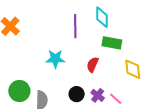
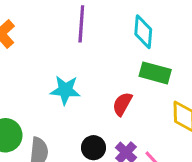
purple line: (75, 26) -> (81, 24), moved

